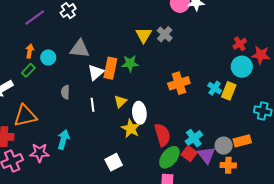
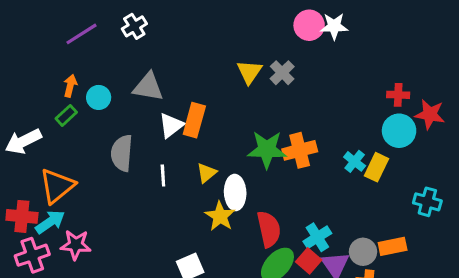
red cross: (240, 44) -> (398, 95), turned 32
green star: (130, 63) -> (267, 150), moved, size x1.4
gray semicircle: (65, 92) -> (122, 153), size x1.6
orange triangle: (25, 116) -> (57, 186), turned -30
cyan arrow: (63, 139) -> (50, 222), moved, turned 36

